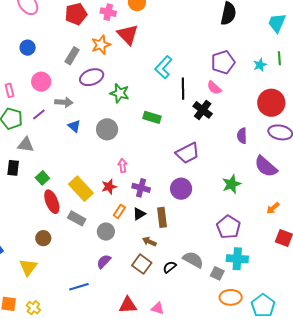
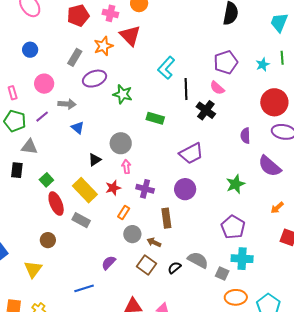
gray circle: (107, 129) -> (121, 143), moved
black triangle: (139, 214) -> (95, 160), moved
gray circle: (106, 232) -> (132, 234), moved

